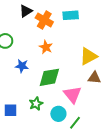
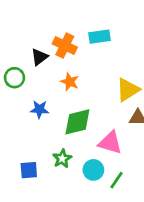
black triangle: (26, 11) -> (40, 57), moved
pink triangle: (72, 95) -> (110, 143), turned -30

